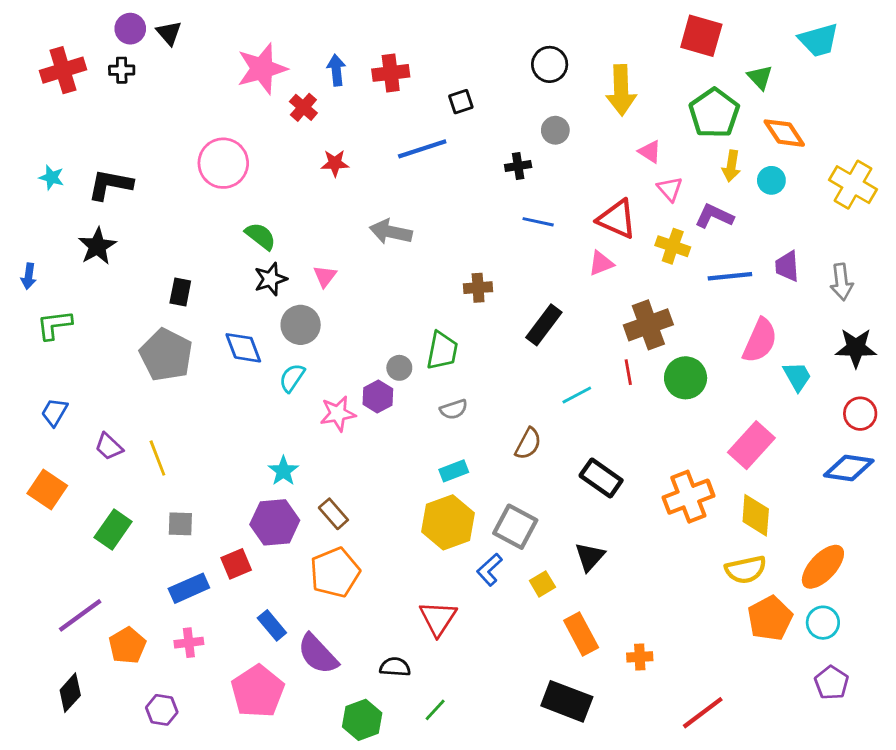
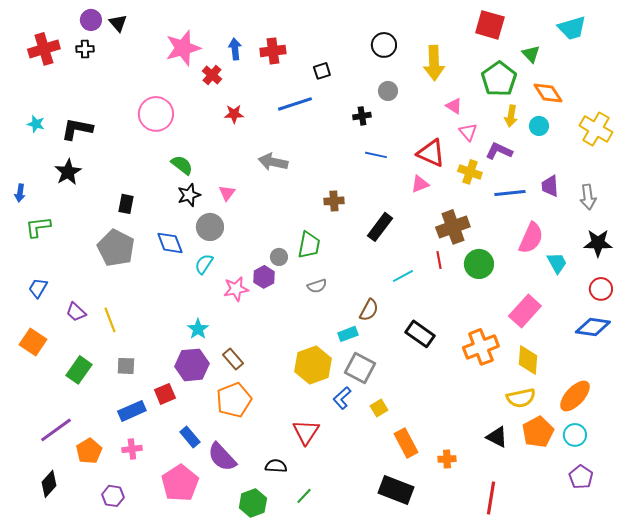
cyan rectangle: (454, 471) -> (348, 334), moved
black triangle: (590, 557) -> (497, 437), moved, turned -45
red line: (703, 713) -> (491, 498), turned -44

